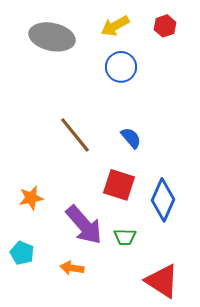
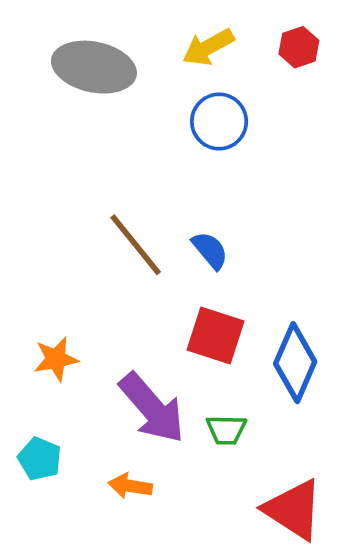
blue semicircle: (131, 138) -> (210, 250), moved

